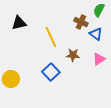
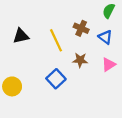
brown cross: (81, 22) -> (81, 28), moved
black triangle: (19, 23) -> (21, 36), moved

